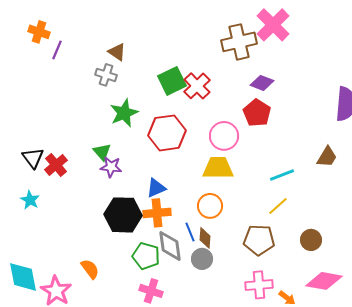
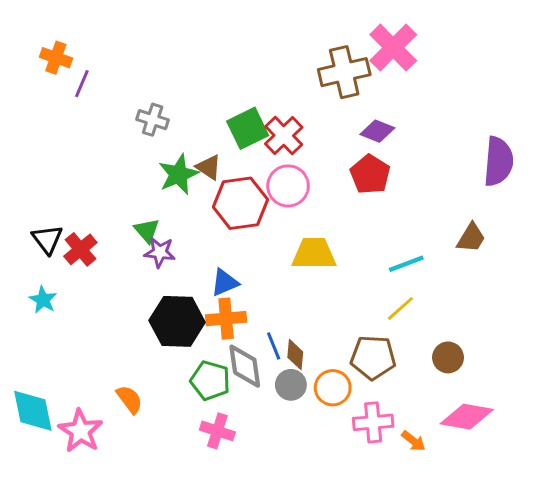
brown triangle: (117, 52) -> (209, 167), moved
pink circle: (224, 136) -> (288, 186), moved
orange circle: (210, 206) -> (333, 388), moved

